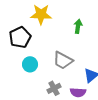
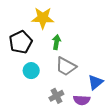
green arrow: (78, 26) -> (56, 42), moved

